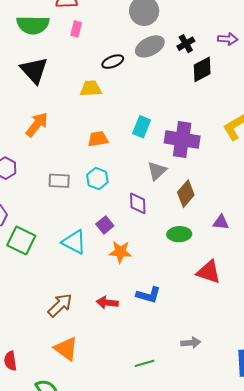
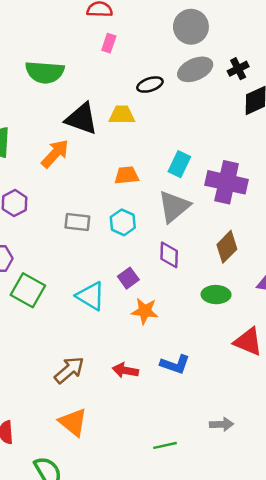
green semicircle: (33, 25) -> (45, 72), moved
black triangle: (34, 70) -> (82, 119), moved, turned -32
gray triangle: (157, 171) -> (174, 207), moved, size x1.4

